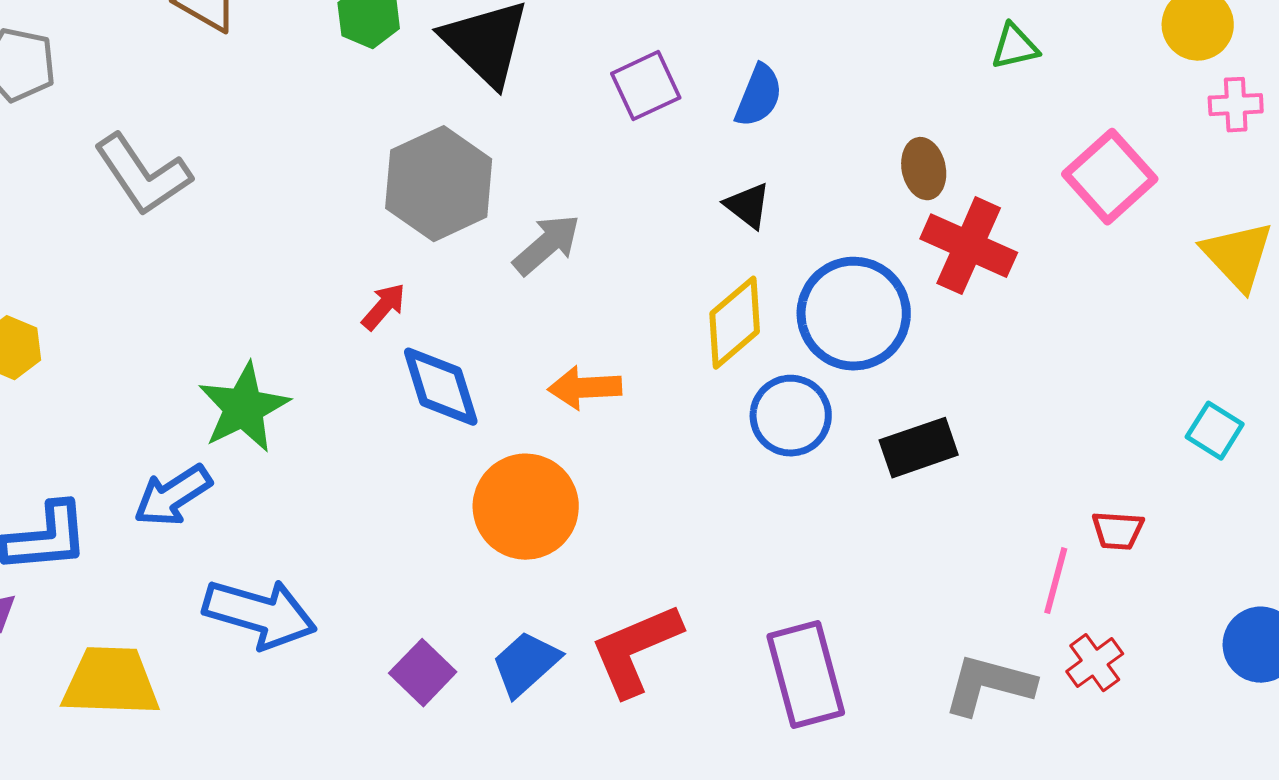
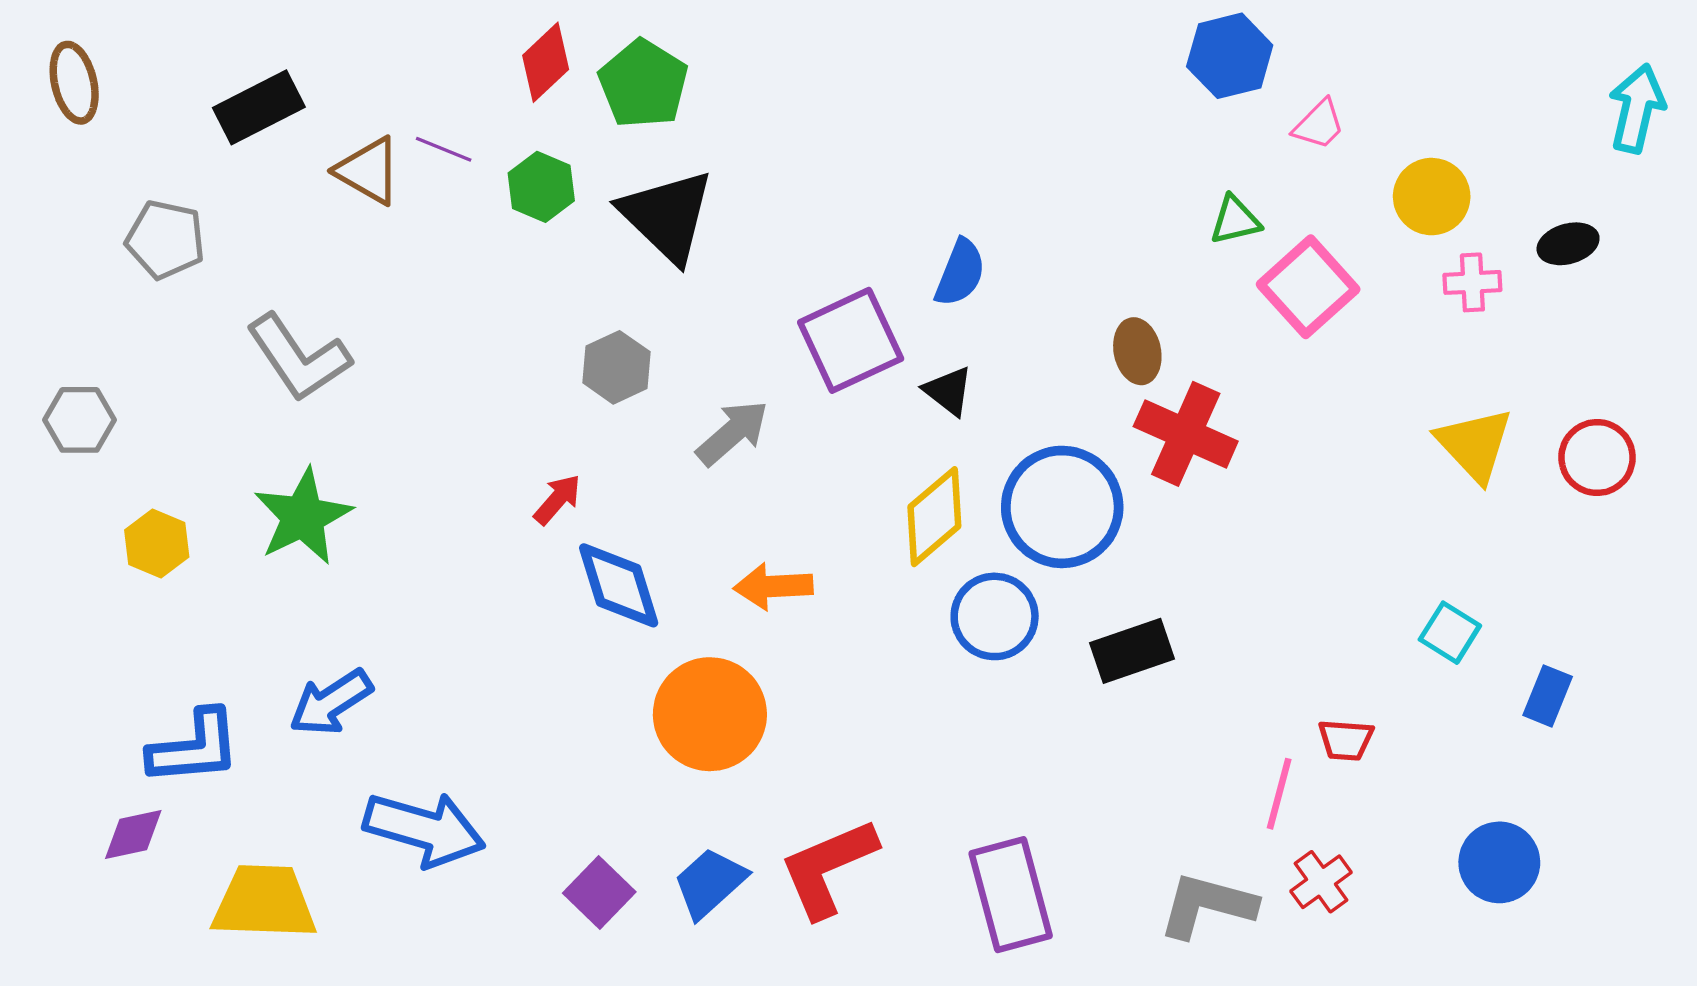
purple square: (646, 86) -> (851, 340), moved, size x1.4
pink square: (1110, 177) -> (1308, 287), moved
gray hexagon: (439, 184) -> (616, 367), size x0.6
green star: (244, 408) -> (303, 517), moved

